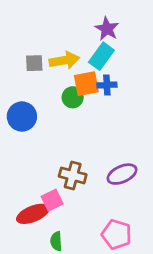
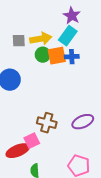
green circle: (73, 97) -> (43, 55), moved

